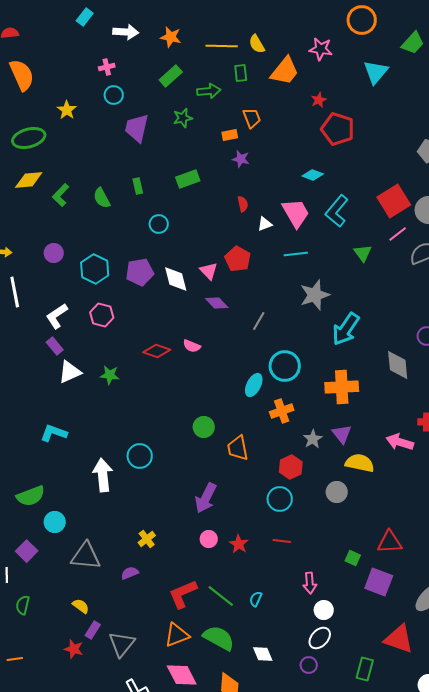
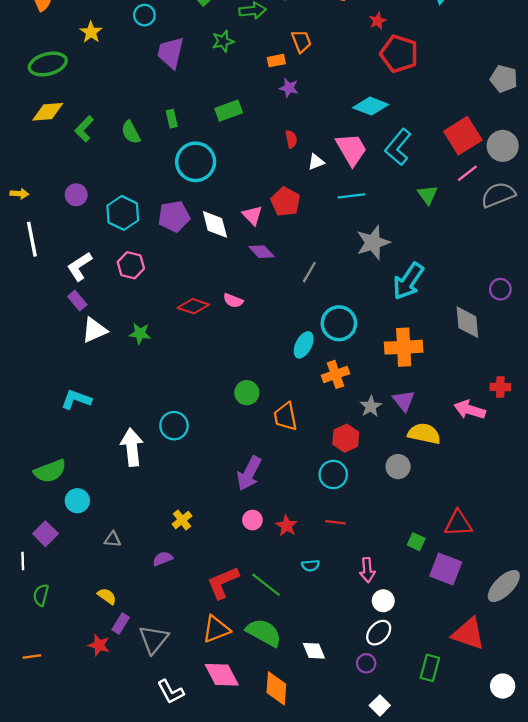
cyan diamond: (313, 175) -> (371, 106), size x1.4
cyan circle: (159, 224) -> (196, 162), size x1.8
gray triangle: (86, 556) -> (113, 539), size x0.5
cyan semicircle: (256, 599) -> (310, 566), moved, turned -119

